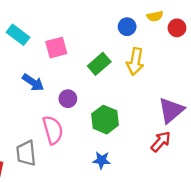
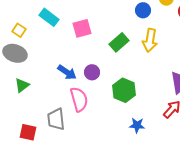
blue arrow: (33, 82) -> (67, 72), moved
blue star: (102, 160) -> (137, 125), moved

